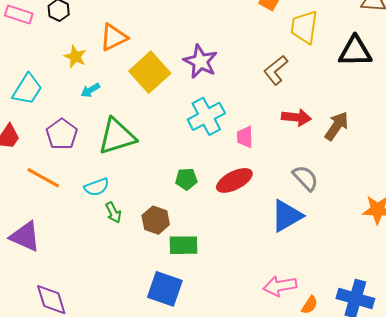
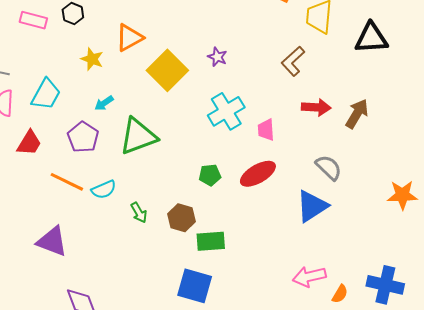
purple star: (200, 62) -> (217, 57), size x0.6
cyan arrow: (90, 90) -> (104, 103), moved
cyan semicircle: (97, 187) -> (104, 190), moved

